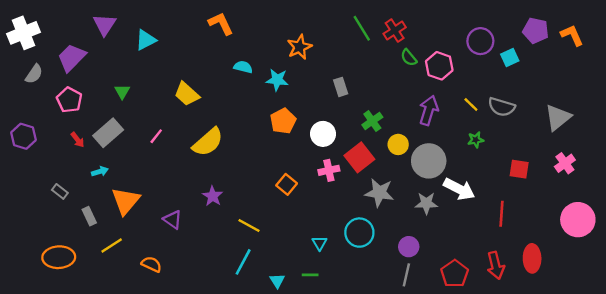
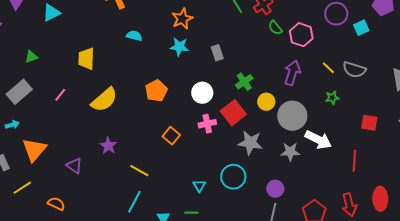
cyan star: (277, 80) -> (179, 47), moved
green triangle: (122, 92) -> (31, 57), turned 40
yellow trapezoid: (187, 94) -> (86, 59), turned 50
orange pentagon: (283, 121) -> (156, 91), moved

